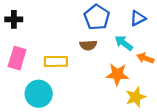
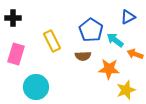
blue pentagon: (97, 17) -> (91, 30), moved
brown semicircle: (88, 45) -> (83, 56), moved
yellow rectangle: (56, 61) -> (52, 41), moved, turned 65

